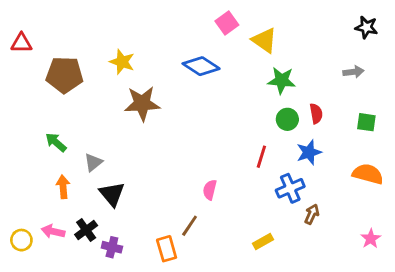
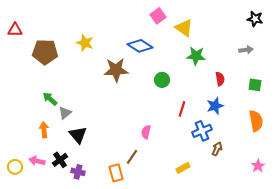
brown star: (142, 103) -> (116, 70), moved
green circle: (287, 119) -> (162, 80), moved
green arrow: (56, 142) -> (50, 99), moved
orange semicircle: (368, 174) -> (256, 121), turned 65

